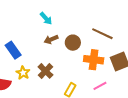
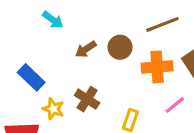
cyan arrow: (46, 18) -> (53, 20), moved
brown line: (102, 34) -> (162, 24), turned -35

